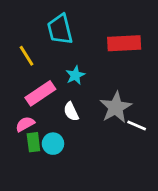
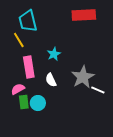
cyan trapezoid: (60, 29) -> (28, 21), moved
red rectangle: (124, 43) -> (84, 15), moved
pink rectangle: (40, 93) -> (29, 67), turned -65

